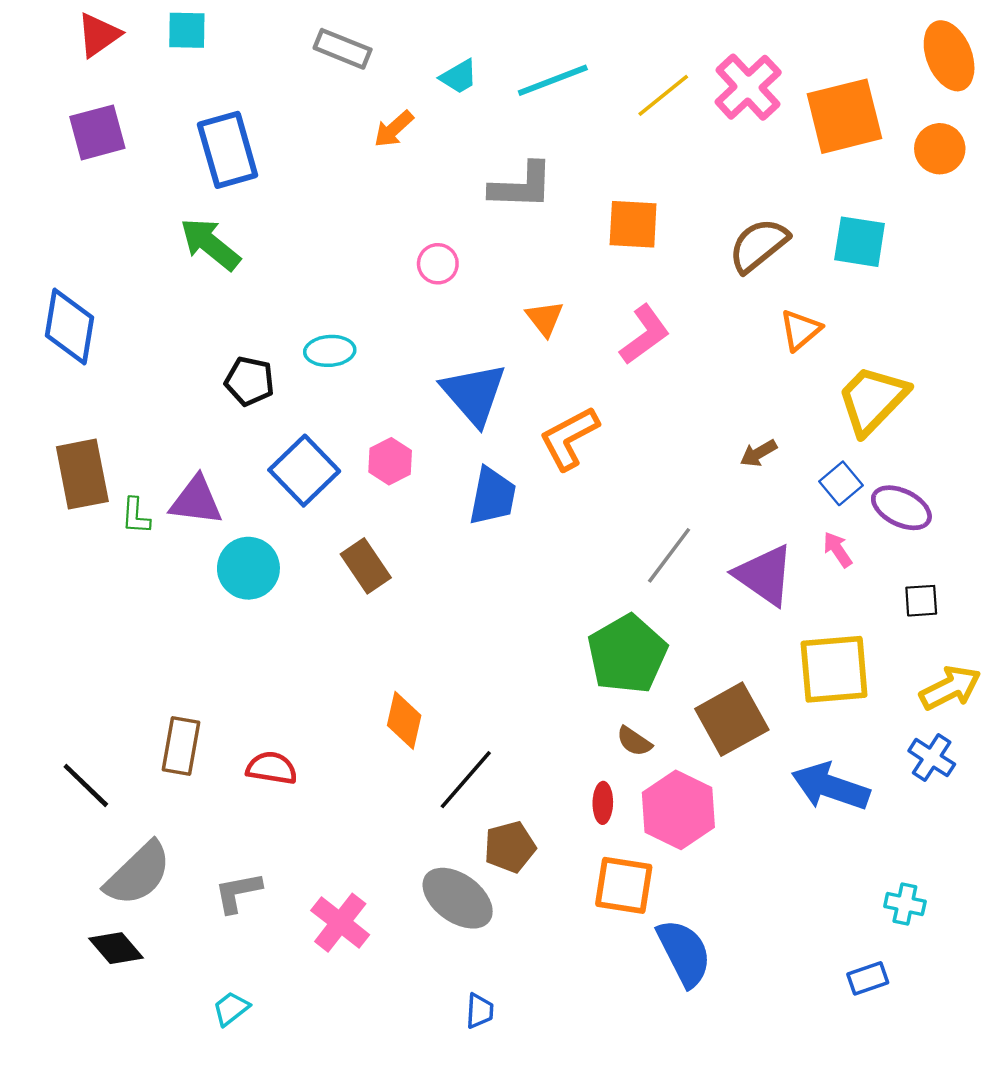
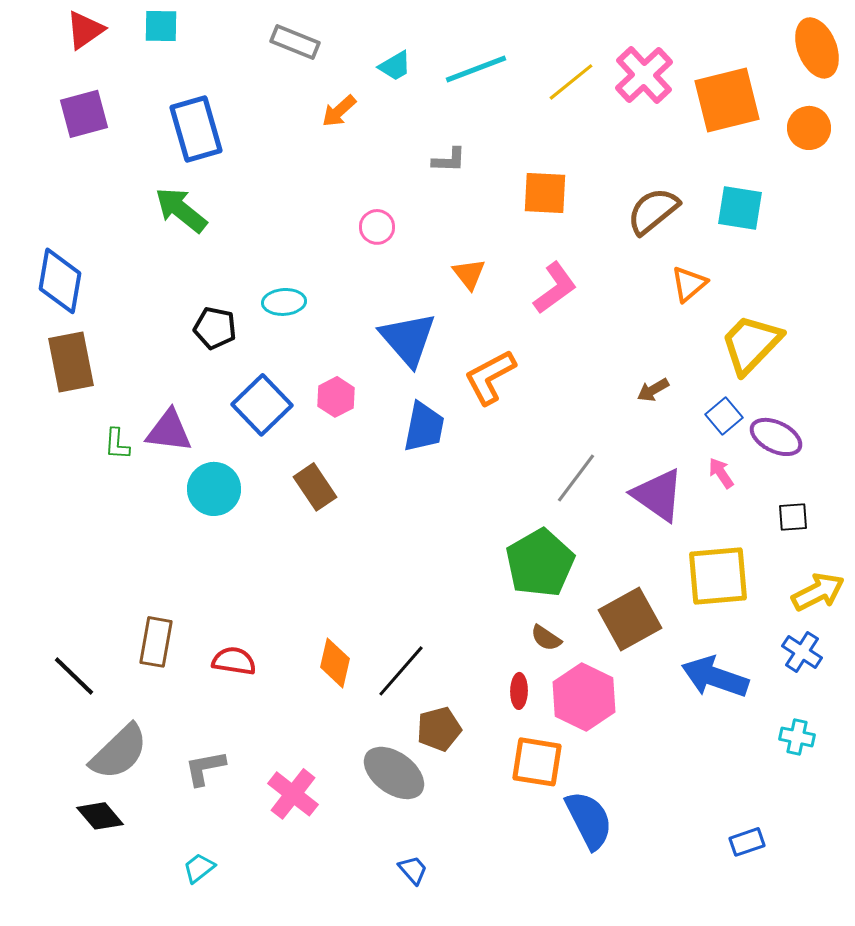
gray L-shape: (521, 186) -> (449, 160), size x0.6
brown rectangle: (82, 474) -> (71, 362), moved
orange diamond: (404, 720) -> (335, 663), moved
cyan cross: (905, 904) -> (797, 737), moved
blue trapezoid: (480, 1011) -> (413, 870), turned -44

